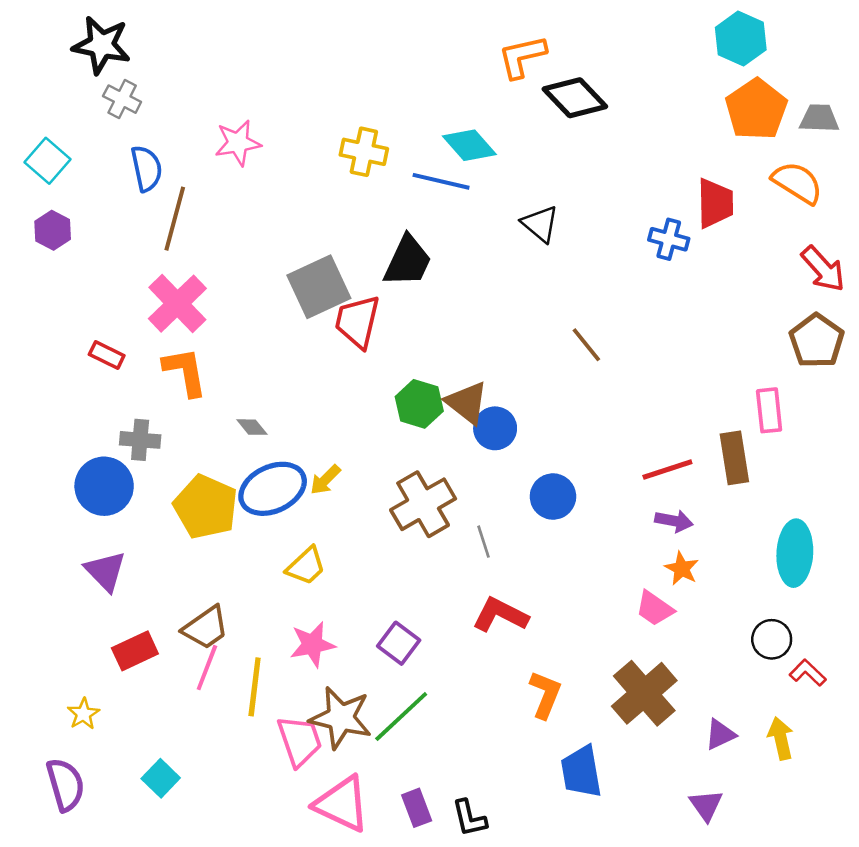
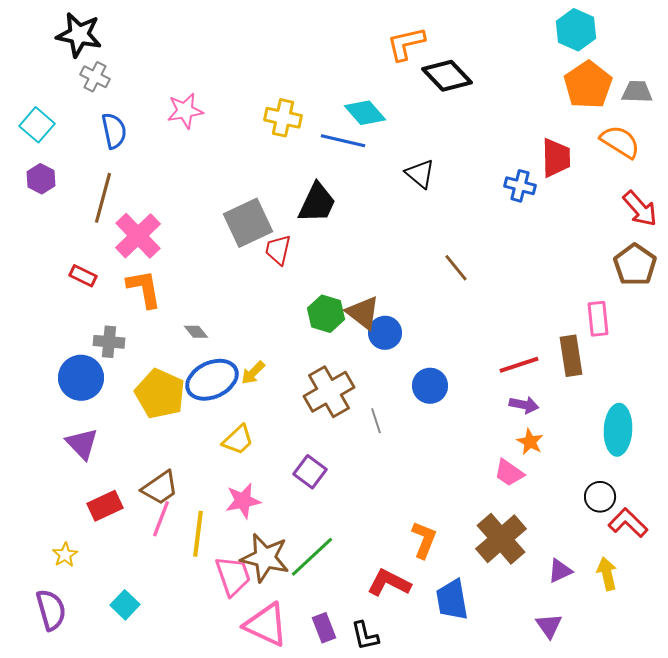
brown line: (175, 219) -> (103, 198), moved
red trapezoid: (357, 322) -> (278, 250), size x0.7
red L-shape: (500, 615) -> (389, 583), moved
purple square: (399, 643) -> (310, 472), moved
red L-shape: (808, 673) -> (628, 523), size x1.4

